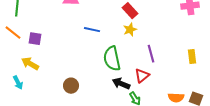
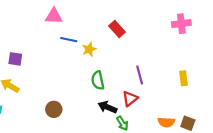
blue line: (92, 30) -> (69, 40), moved
yellow star: (130, 30) -> (89, 49), moved
green semicircle: (112, 59) -> (98, 80), size x0.7

